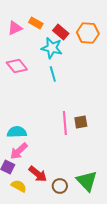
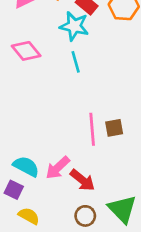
cyan semicircle: (17, 132) -> (26, 166), moved, turned 30
pink arrow: (19, 151) -> (58, 168), moved
red arrow: (38, 174) -> (82, 180), moved

